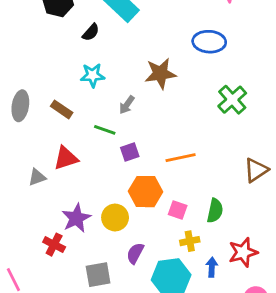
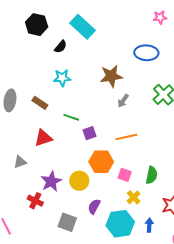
gray arrow: (127, 105) -> (123, 101), moved
gray triangle: (37, 177) -> (20, 162), moved
yellow cross: (190, 241) -> (134, 197), turned -32
blue arrow: (212, 267) -> (149, 225), moved
gray square: (98, 275) -> (67, 222), turned 30

